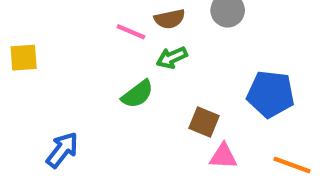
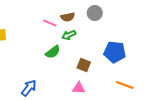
blue arrow: (62, 150) -> (29, 88), moved
pink triangle: (223, 156) -> (79, 88), moved

